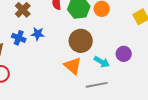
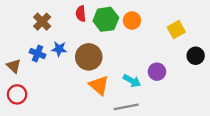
brown circle: (81, 41) -> (89, 57), moved

